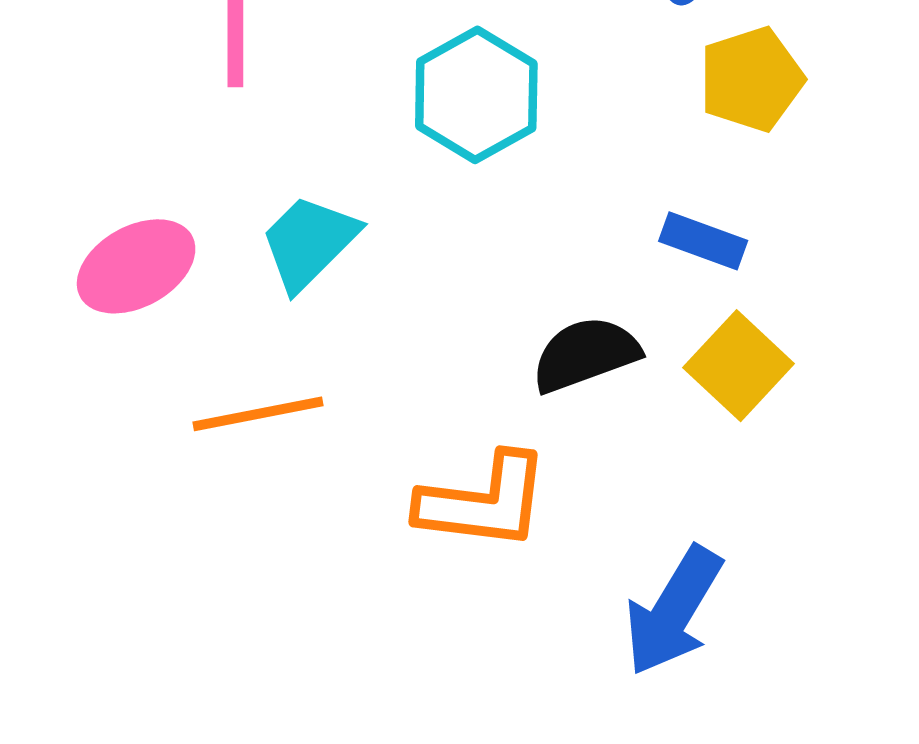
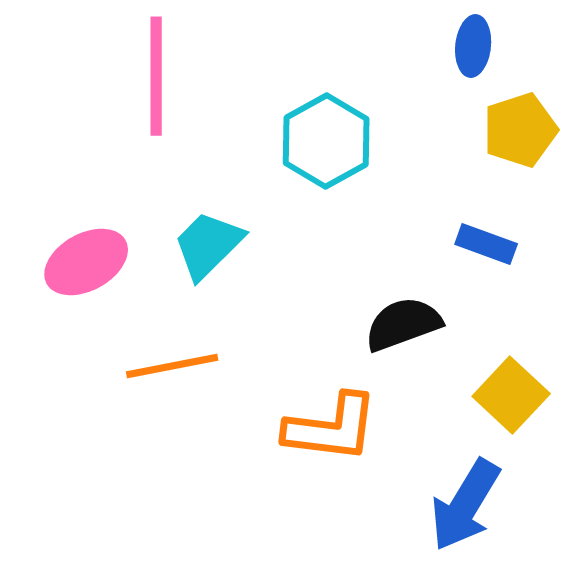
yellow square: (739, 366) -> (511, 395), moved

